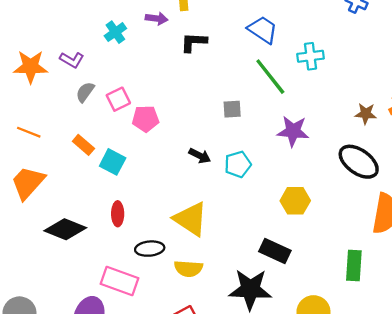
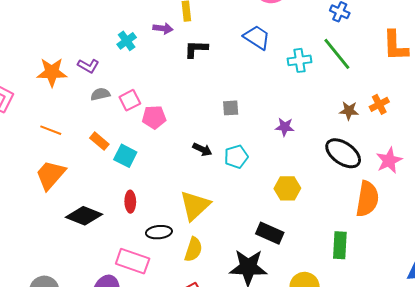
green line: (270, 77) -> (337, 54), moved
gray semicircle: (85, 92) -> (100, 94), turned 42
purple star: (293, 131) -> (285, 127), size x0.7
yellow triangle: (191, 219) -> (195, 206), turned 44
yellow semicircle: (188, 269) -> (193, 249), turned -75

